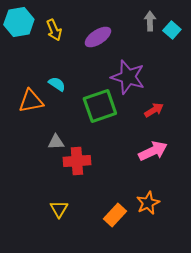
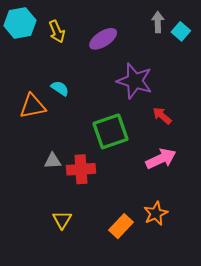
green square: (100, 106) -> (110, 131), moved
red arrow: (154, 110) -> (162, 116), turned -108
gray triangle: (56, 142) -> (53, 161), moved

